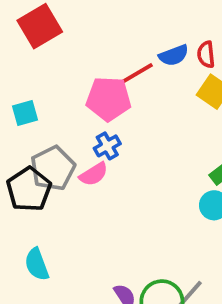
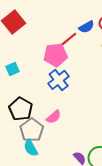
blue cross: (107, 146) -> (59, 80), size x1.5
gray pentagon: (53, 168) -> (32, 130), moved
pink semicircle: (94, 174) -> (54, 117), moved

